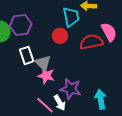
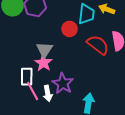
red semicircle: (91, 42) -> (98, 45), turned 30
white rectangle: (27, 55) -> (27, 77), moved

